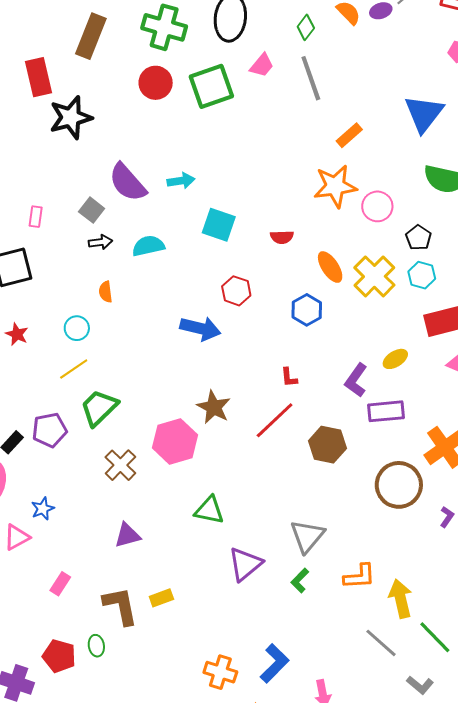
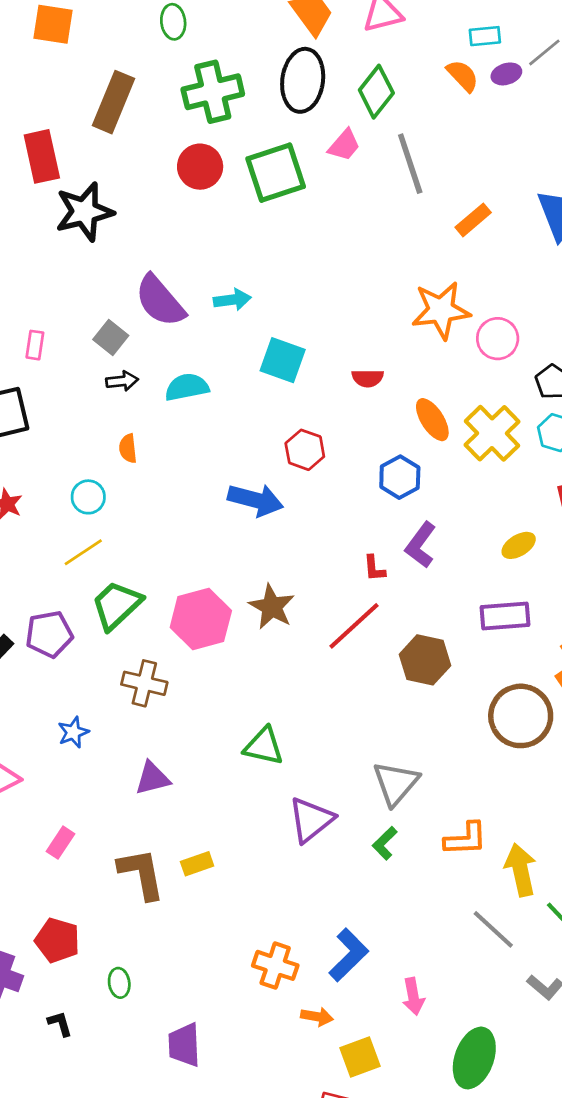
green cross: (164, 27) -> (213, 92), turned -30
green diamond: (306, 27) -> (376, 92), moved, size x1.5
orange rectangle: (349, 135) -> (473, 220), moved
purple L-shape: (356, 380) -> (421, 545), moved
pink hexagon: (175, 441) -> (201, 619), moved
brown cross: (120, 465) -> (144, 683), turned -32
blue star: (43, 509) -> (73, 732), moved
green ellipse: (96, 646) -> (119, 983), moved

